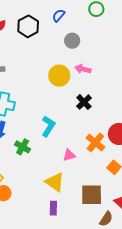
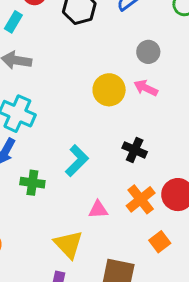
gray circle: (72, 41) -> (148, 52), moved
black cross: (84, 102) -> (135, 150), moved, turned -35
green cross: (23, 147) -> (32, 183), turned -35

